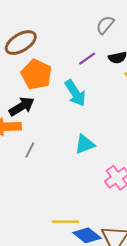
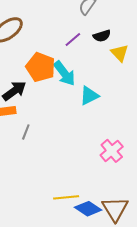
orange pentagon: (36, 74) -> (41, 67), moved
cyan triangle: (85, 144) -> (89, 96), moved

